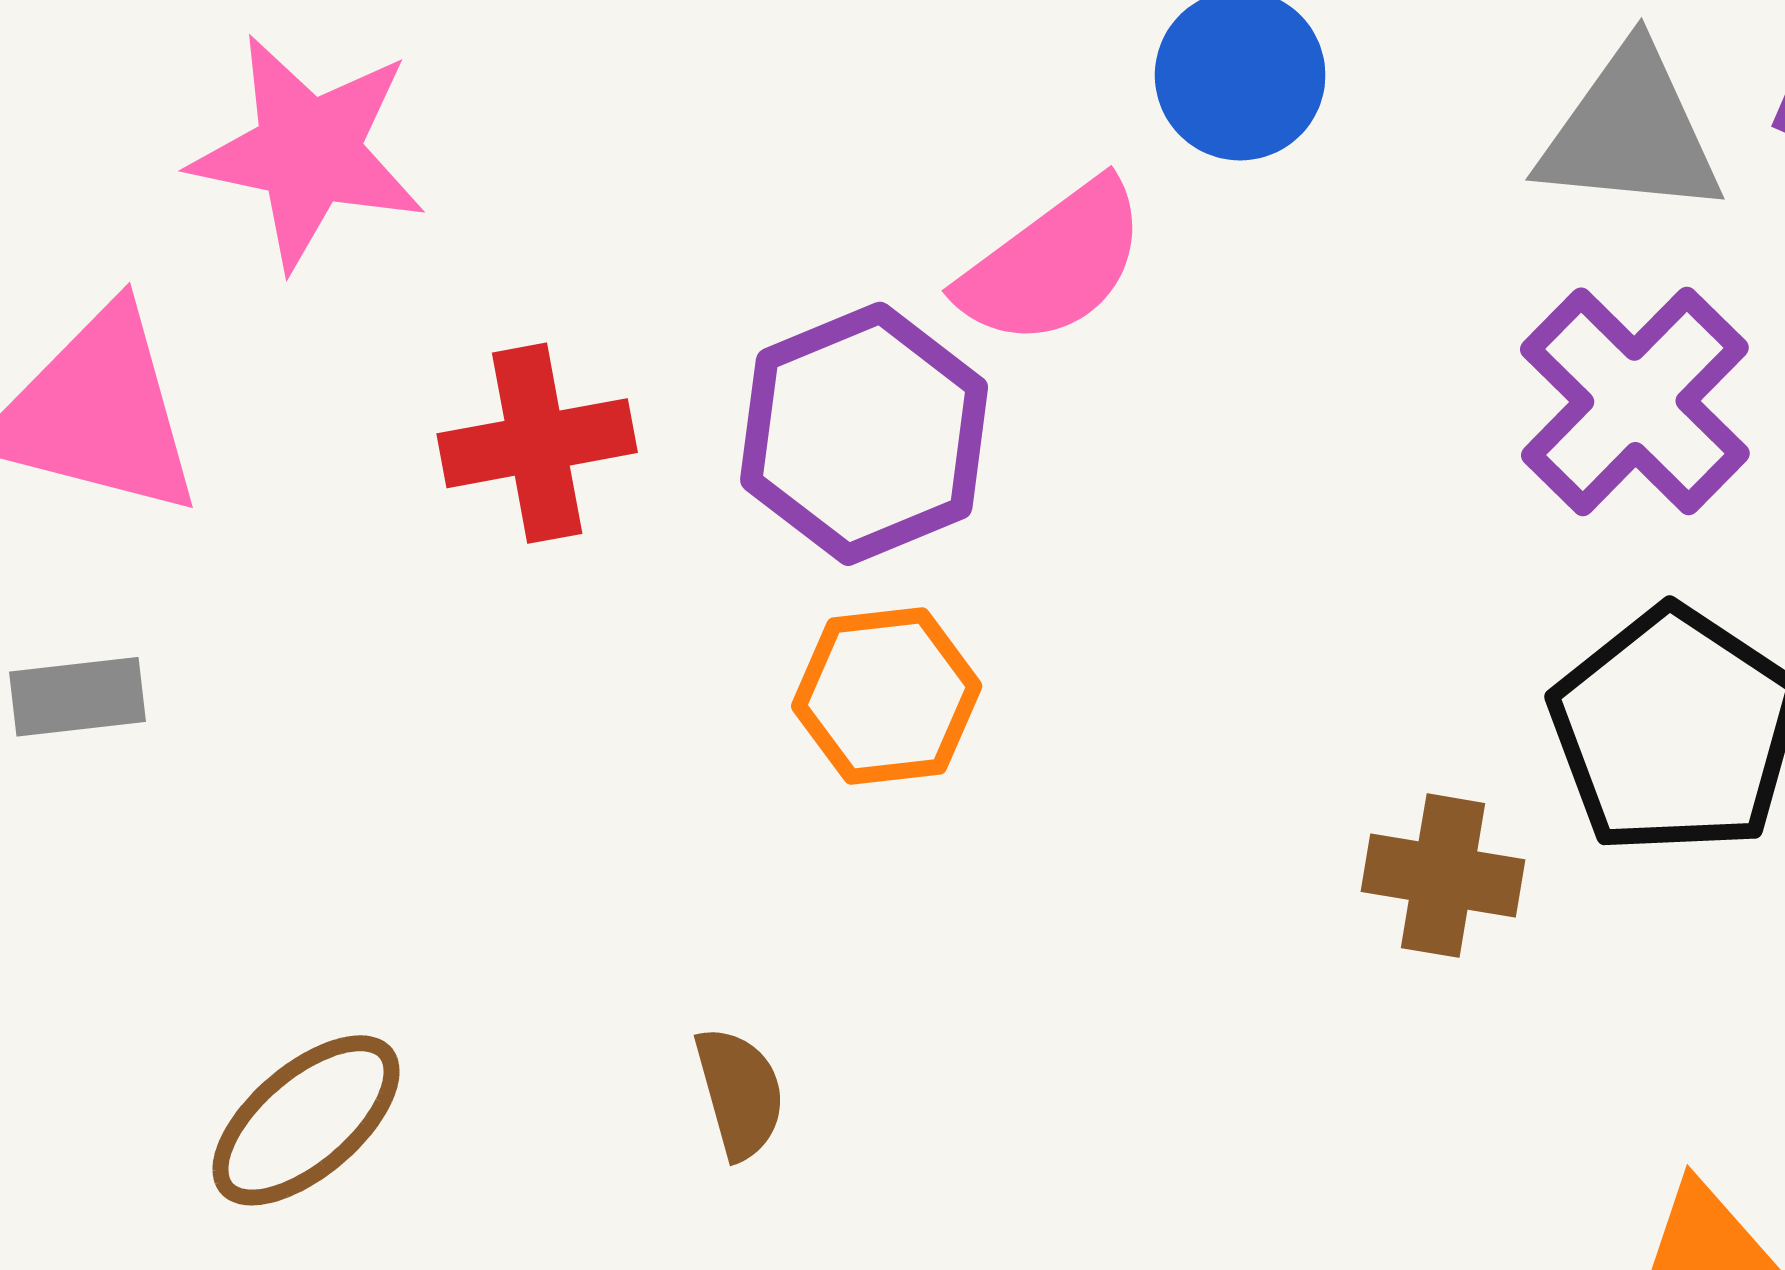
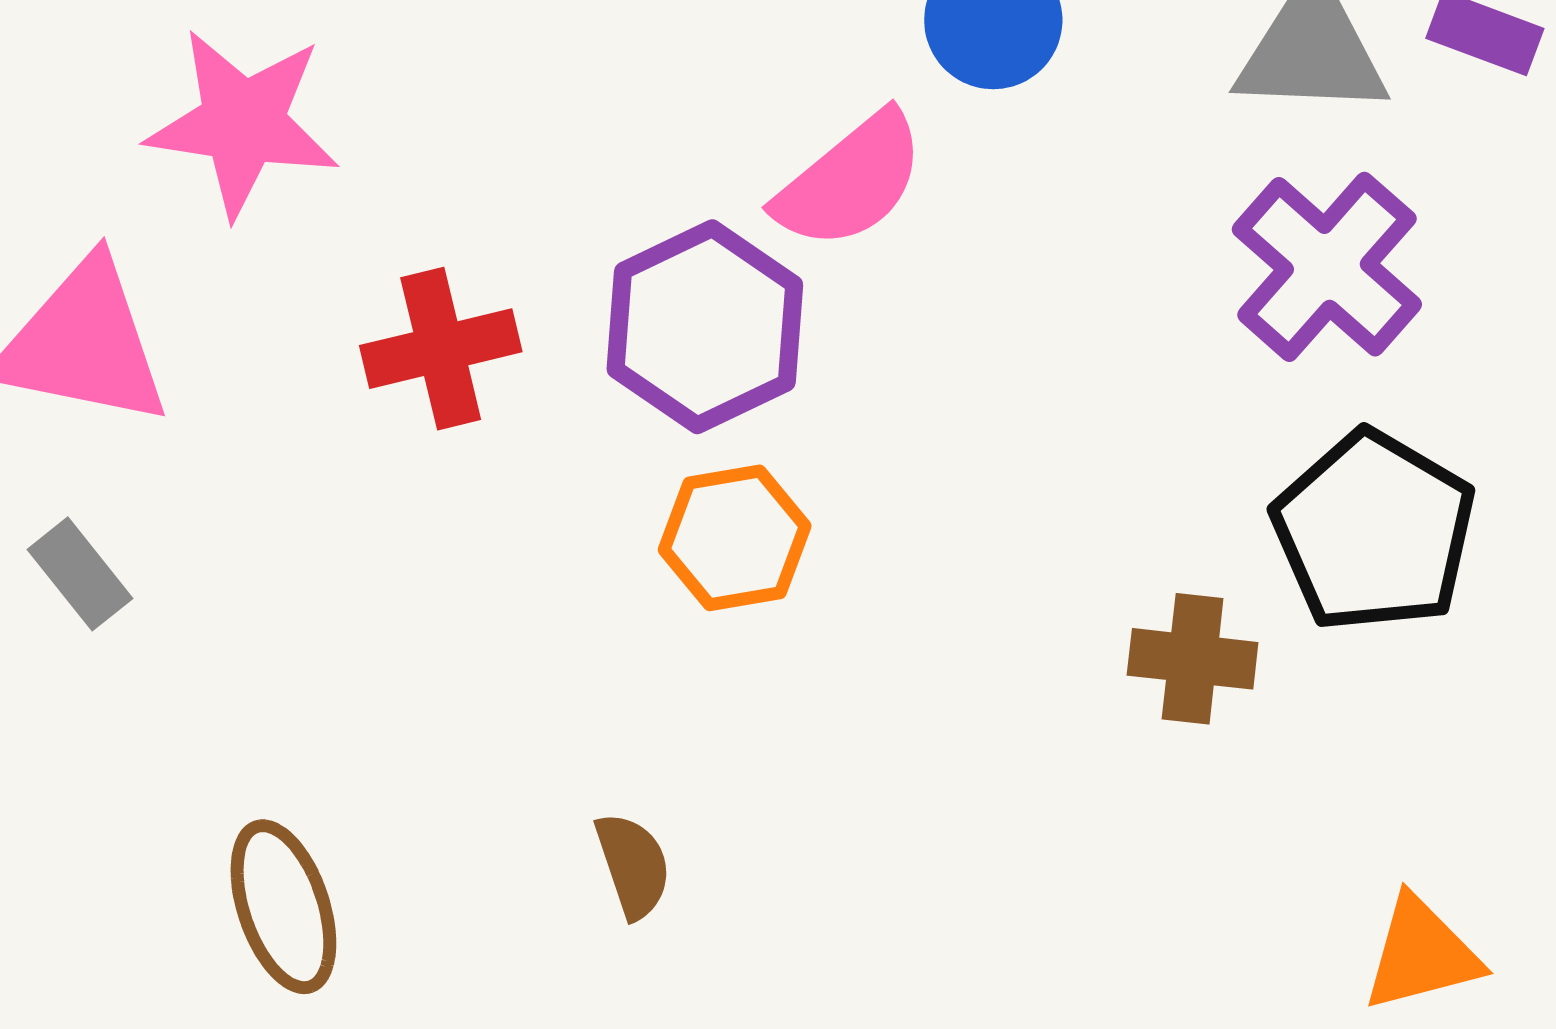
gray rectangle: (77, 697) -> (80, 574), turned 61
brown ellipse: (306, 1120) -> (283, 907), turned -65

